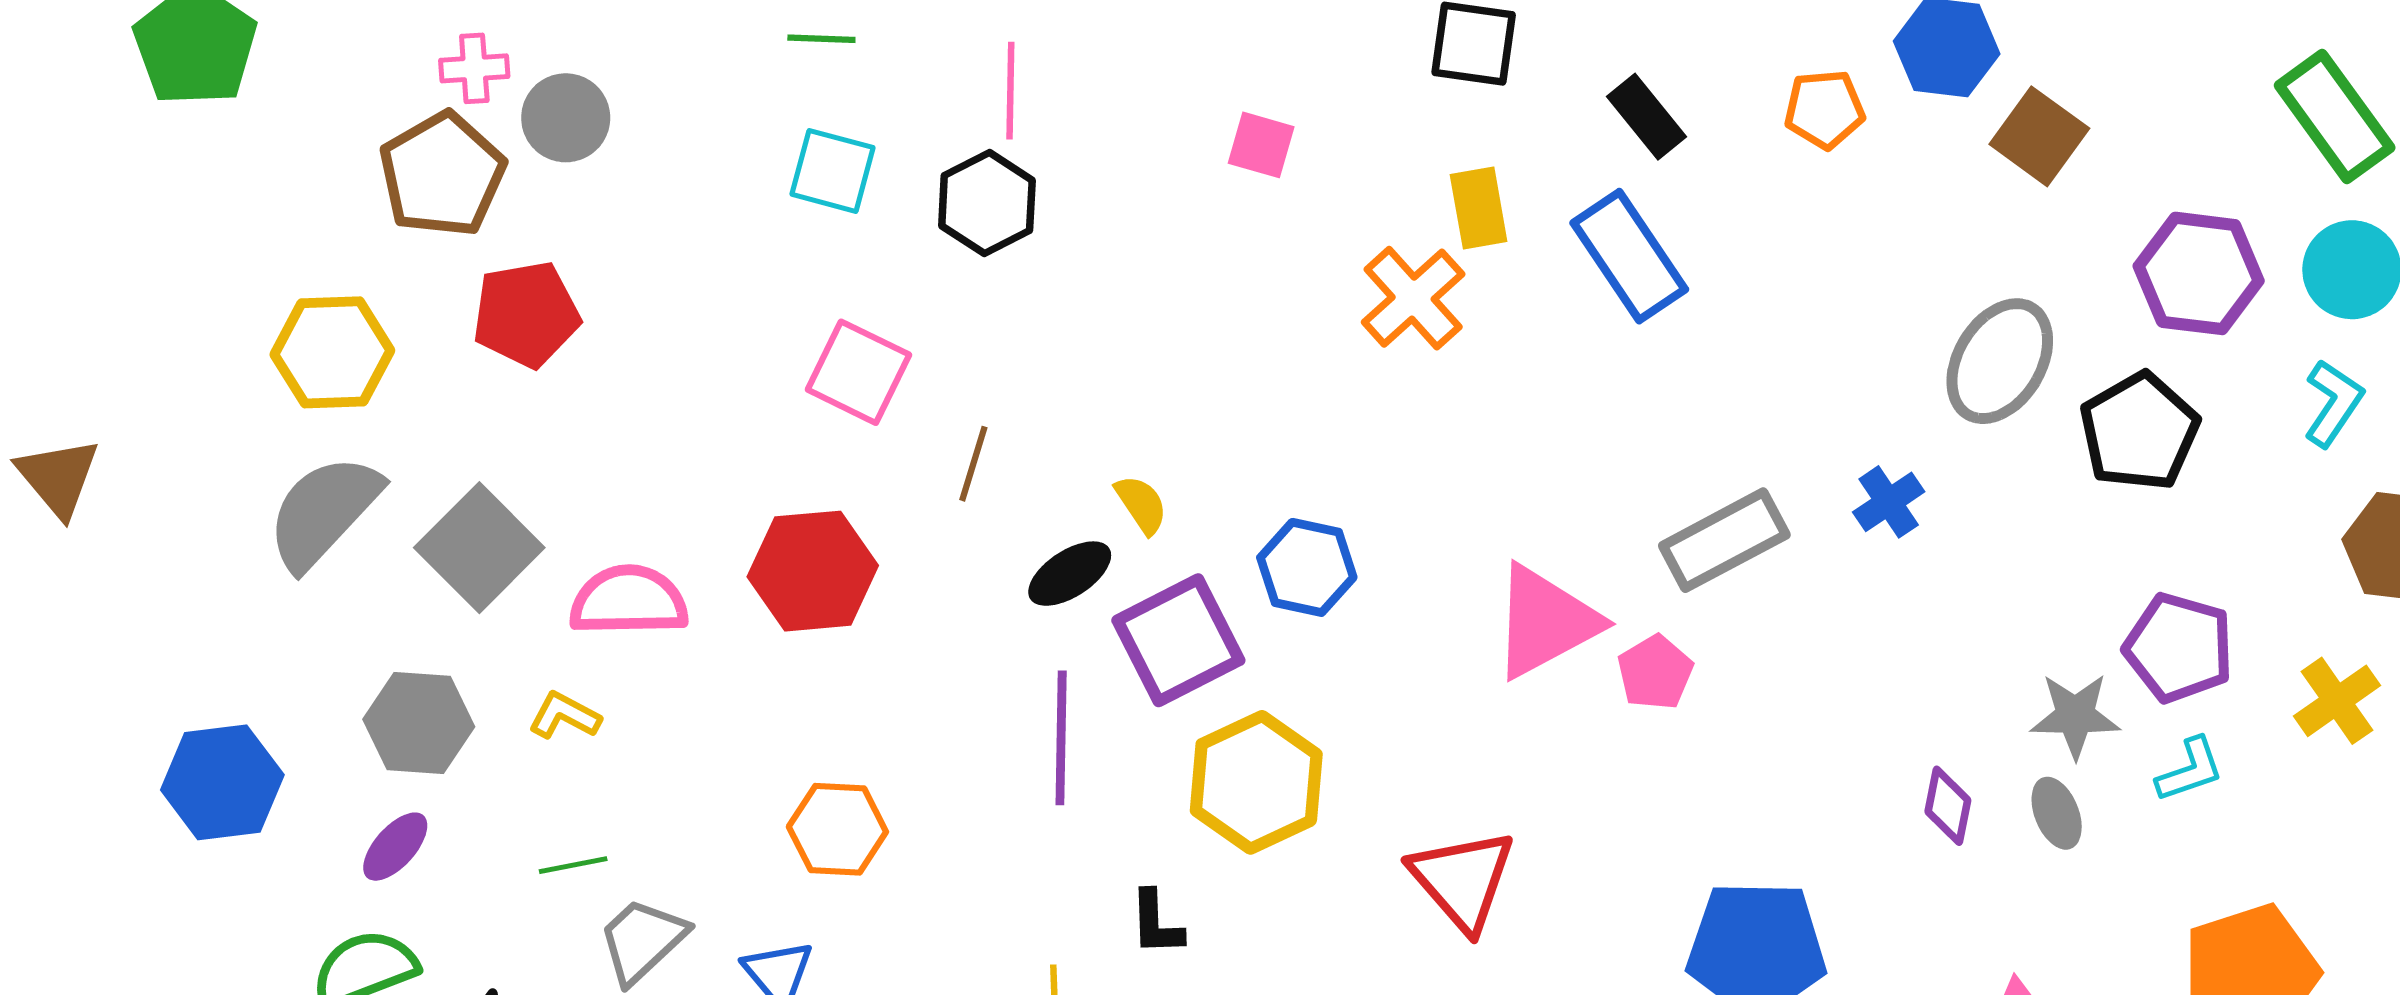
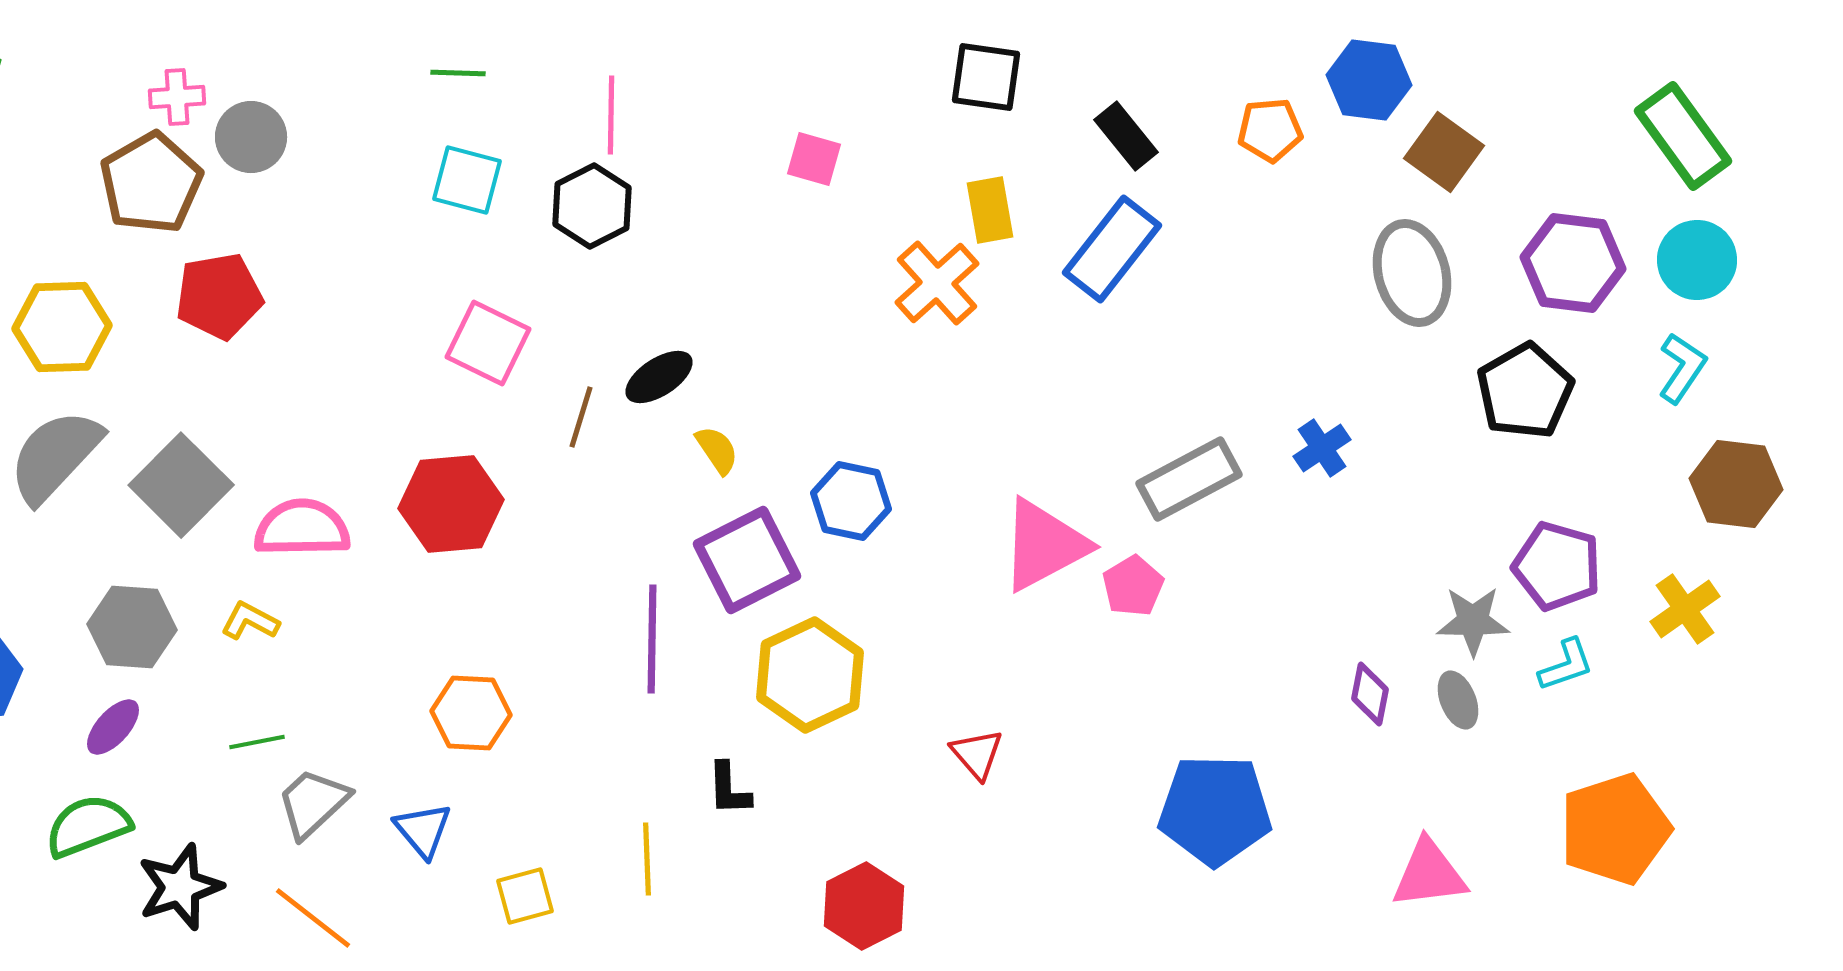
blue rectangle: (1629, 256) -> (1112, 249), turned 72
gray ellipse: (2000, 361) -> (1412, 273), moved, turned -46
black ellipse: (1070, 574) -> (659, 377), moved
red triangle: (1462, 880) -> (977, 754), size x0.6

